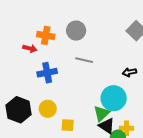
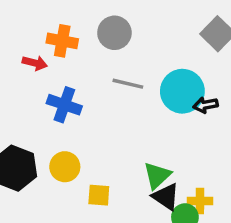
blue cross: (47, 73) -> (64, 105), turned 30
cyan circle: (114, 98) -> (182, 91), moved

